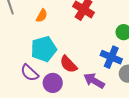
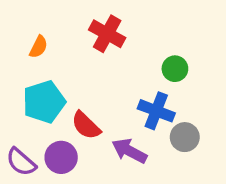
purple semicircle: (30, 73) -> (21, 162), moved

